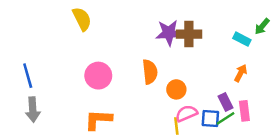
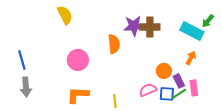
cyan rectangle: (242, 39) -> (192, 31), size x1.6
orange semicircle: (150, 72) -> (114, 44), moved
orange circle: (176, 89) -> (164, 71), moved
yellow line: (176, 126) -> (115, 101), moved

